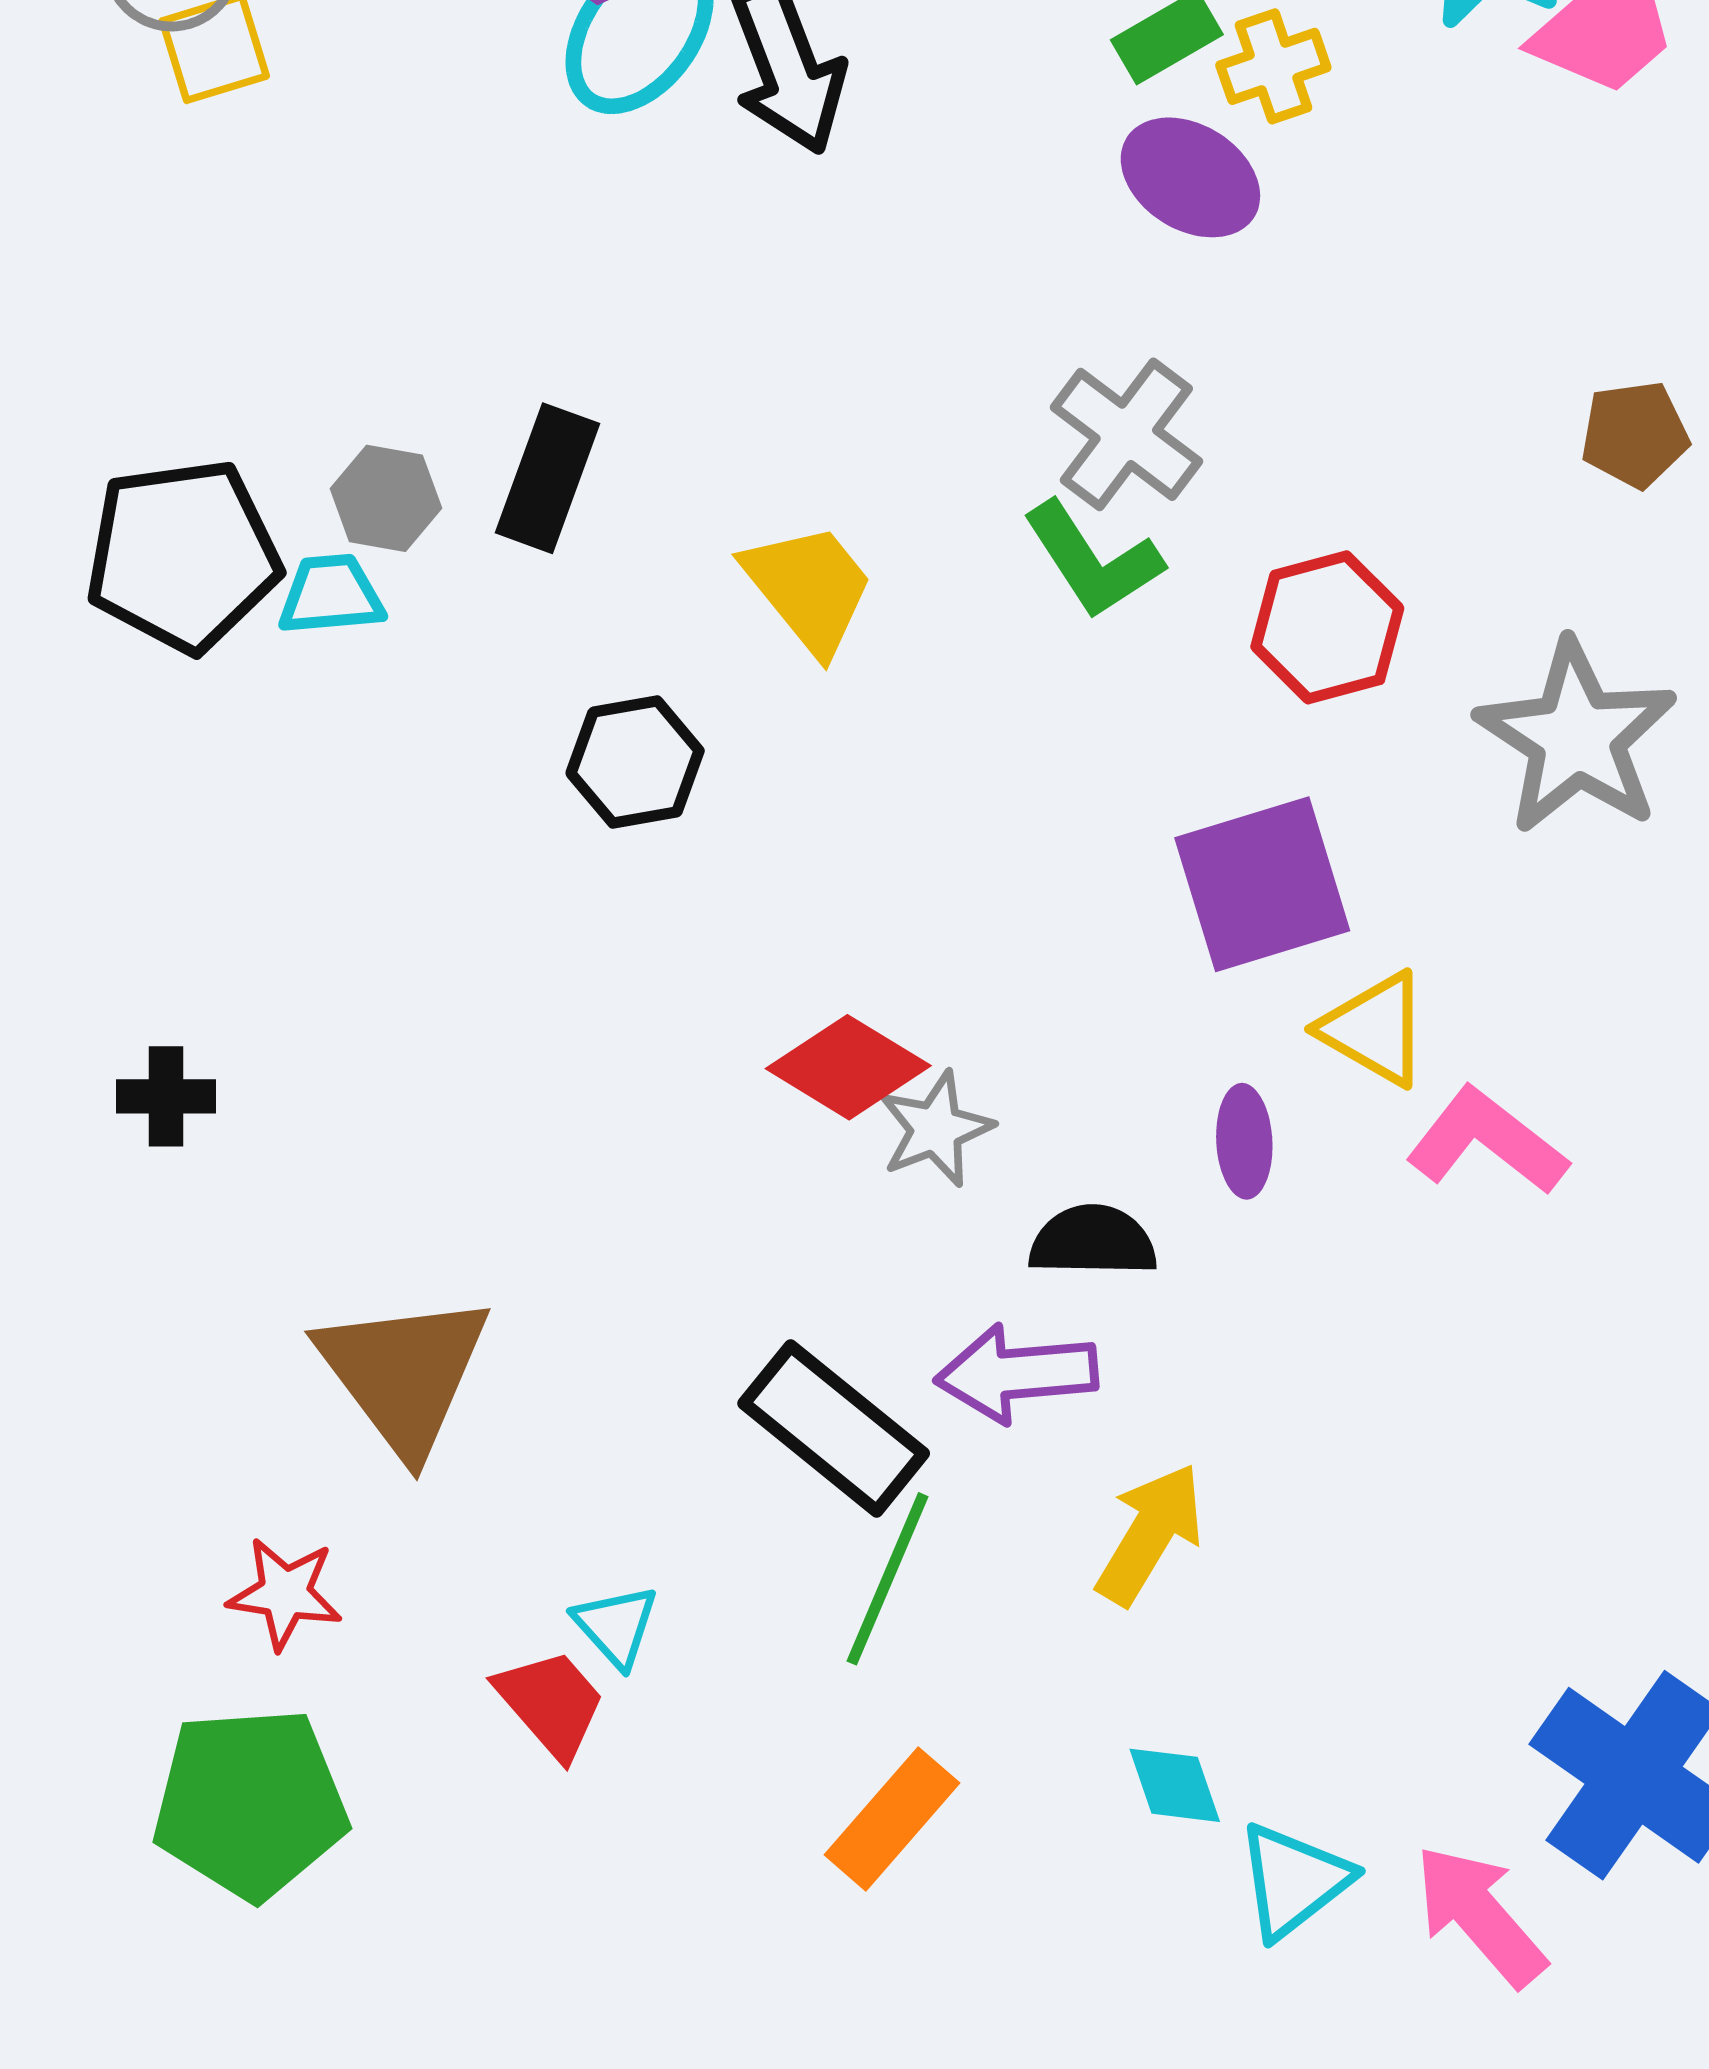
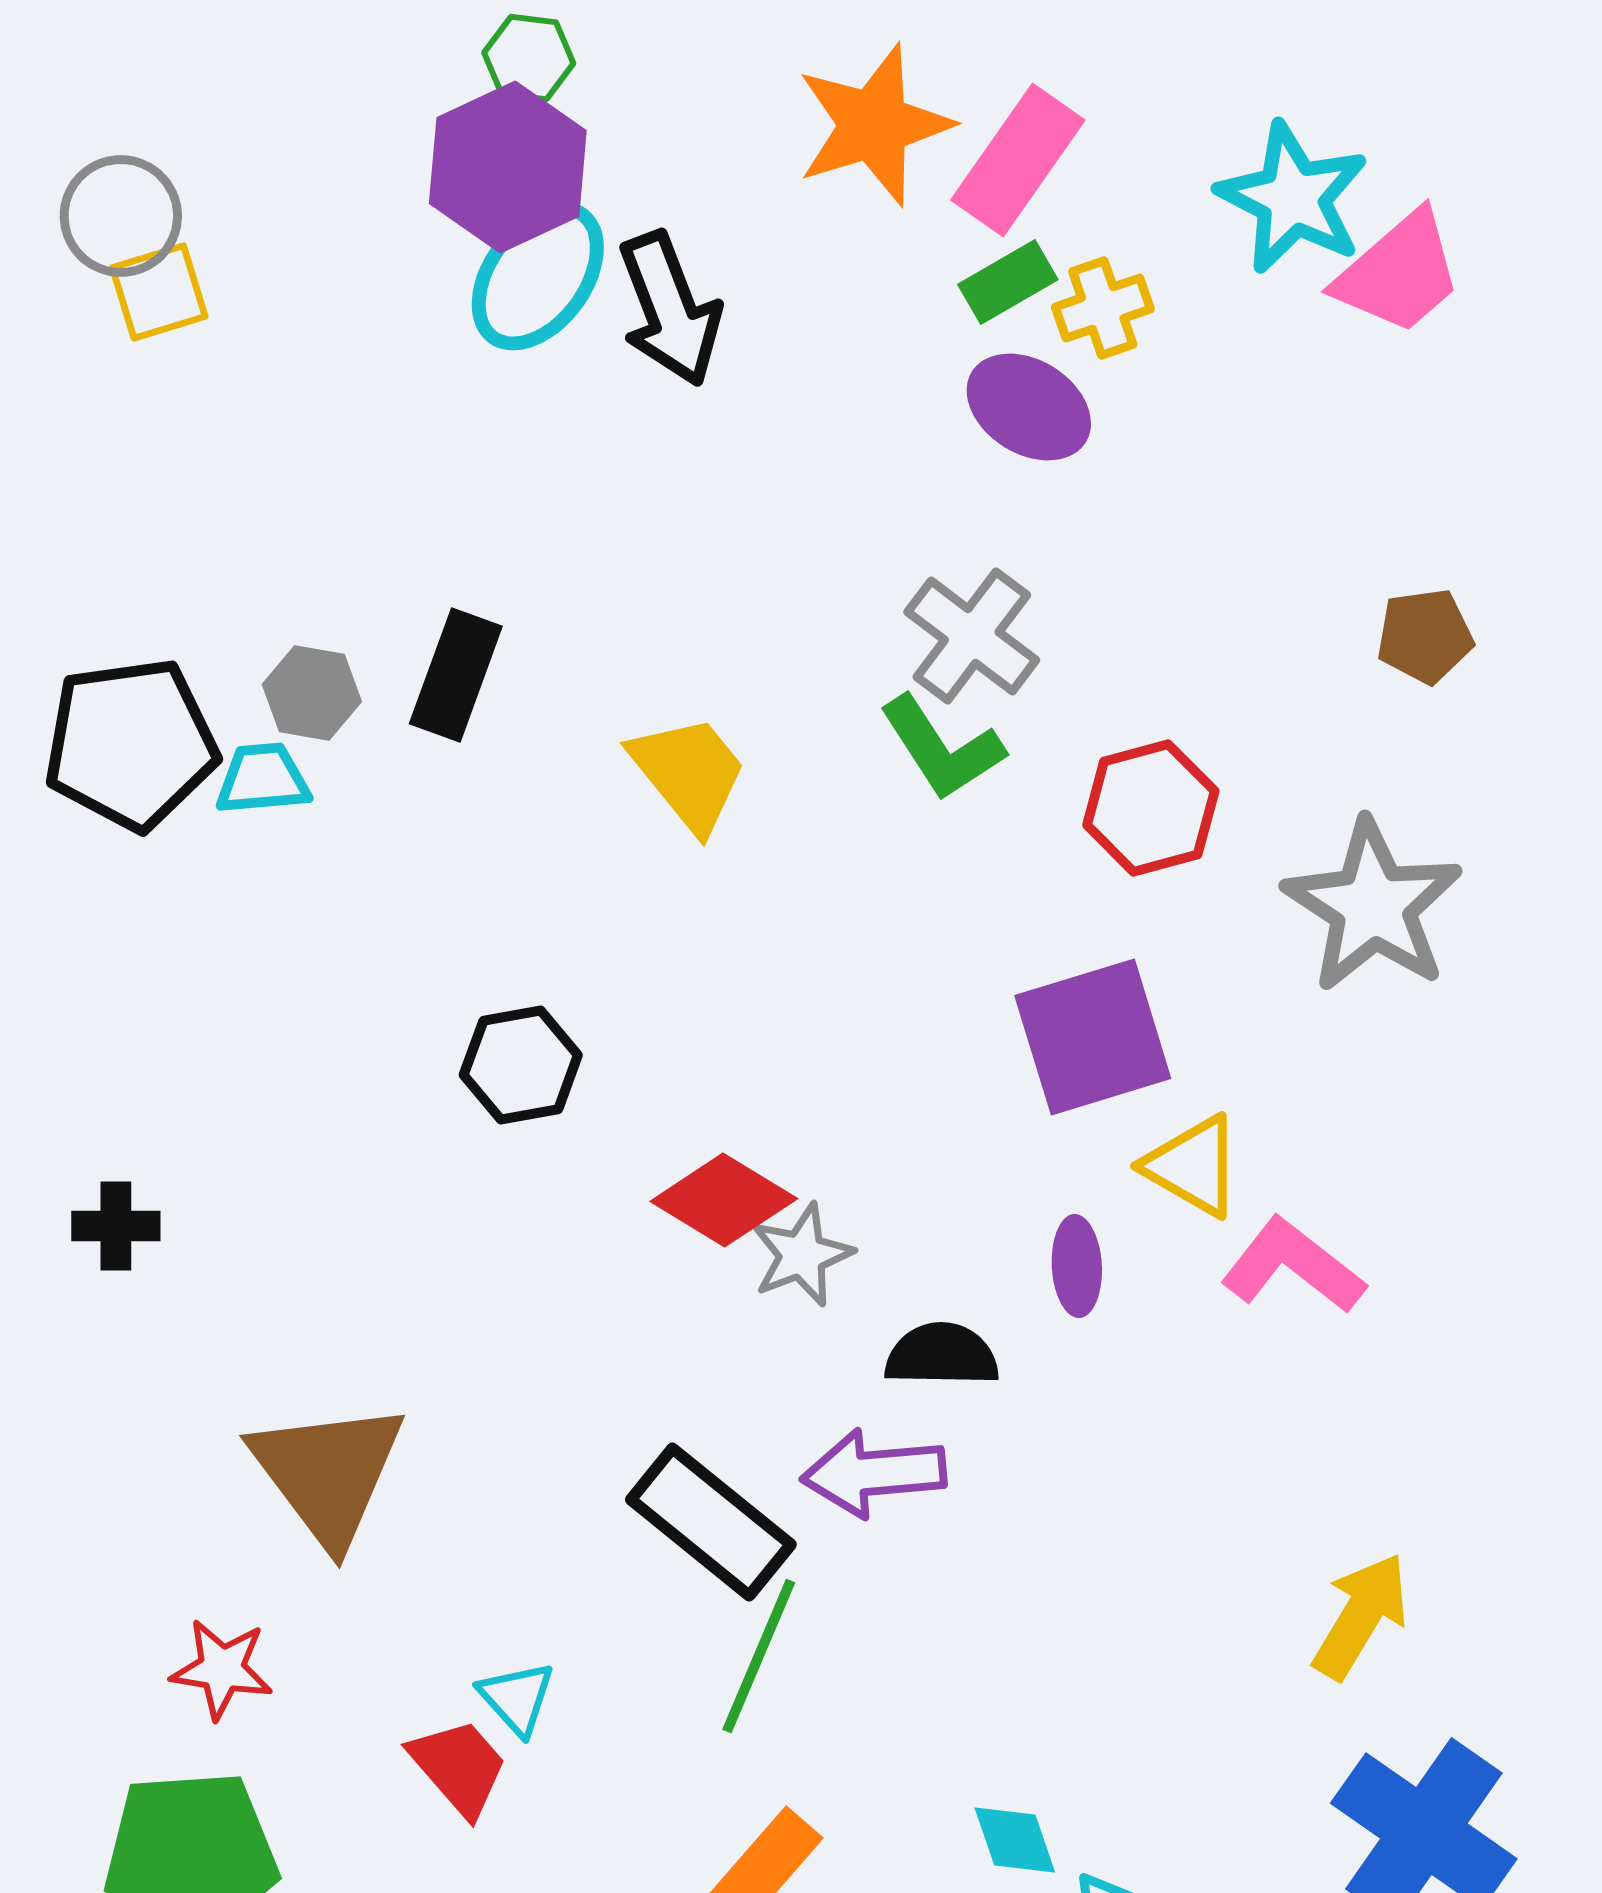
black hexagon: (635, 762) -> (521, 1065), moved
yellow arrow: (1150, 1534) -> (1361, 1616), moved

